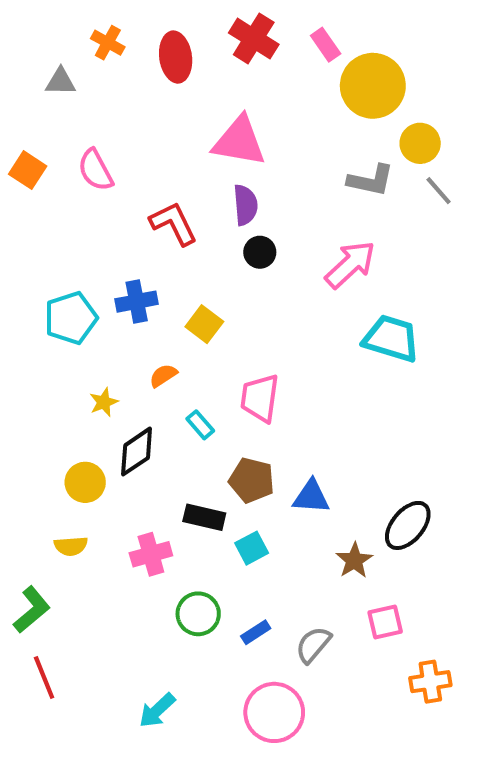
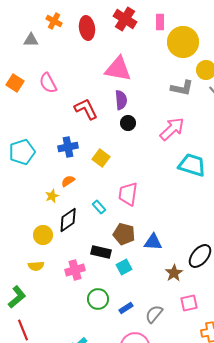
pink rectangle: (326, 45) -> (160, 22), turned 35
cyan pentagon: (71, 318) -> (22, 152), moved
orange semicircle: (163, 375) -> (68, 181), moved

